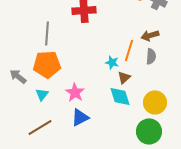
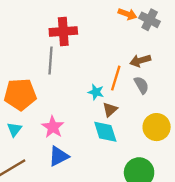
gray line: (47, 33) -> (50, 61), moved
gray semicircle: (151, 56) -> (141, 85), turned -35
yellow circle: (155, 102) -> (157, 127), moved

